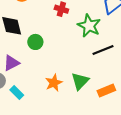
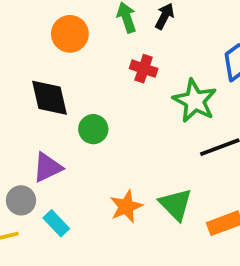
green triangle: (80, 81) -> (176, 204), turned -30

